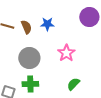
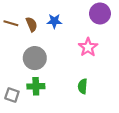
pink star: (66, 53) -> (88, 47), moved
green semicircle: (73, 84) -> (83, 86), turned -40

